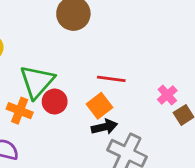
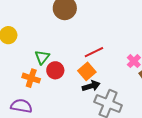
red line: (111, 79) -> (94, 52), turned -30
green triangle: (37, 82) -> (42, 57), size x0.6

